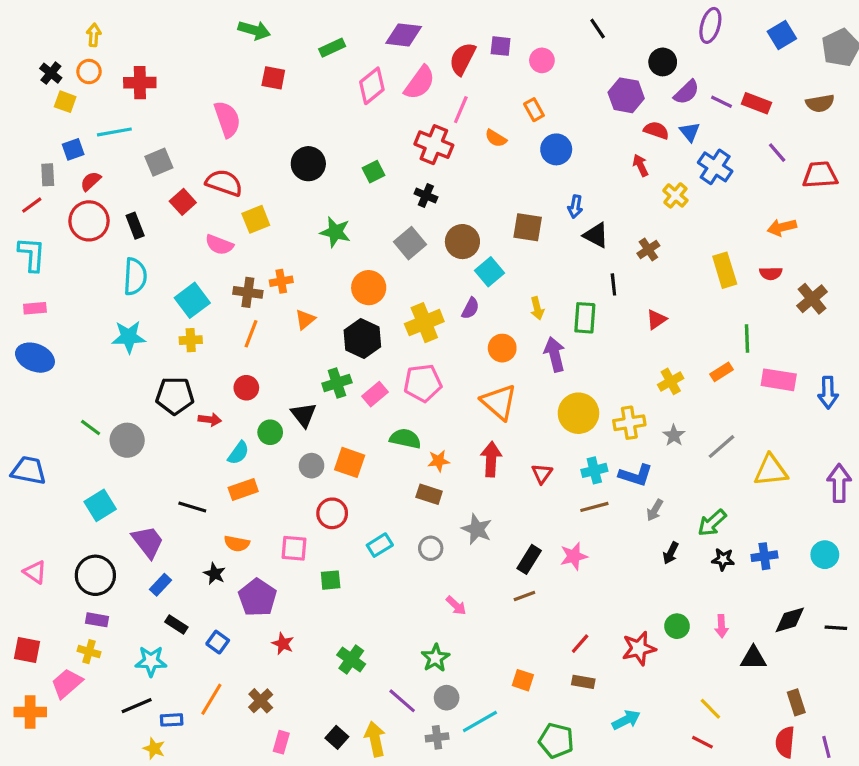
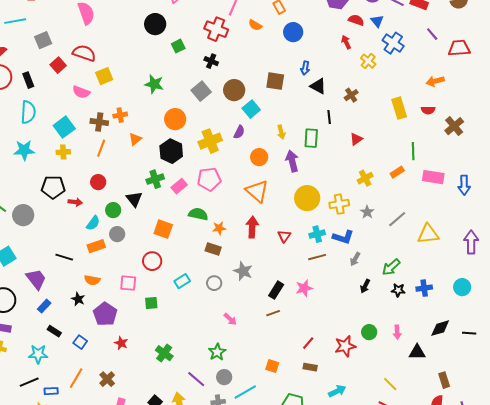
black circle: (308, 164) -> (155, 24), moved
gray circle: (311, 466) -> (117, 234), moved

